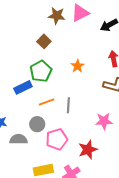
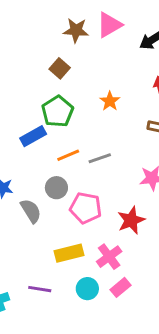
gray line: (68, 105) -> (100, 158), turned 70
gray semicircle: (19, 139) -> (31, 211), turned 60
pink pentagon: (57, 139) -> (86, 208), turned 30

